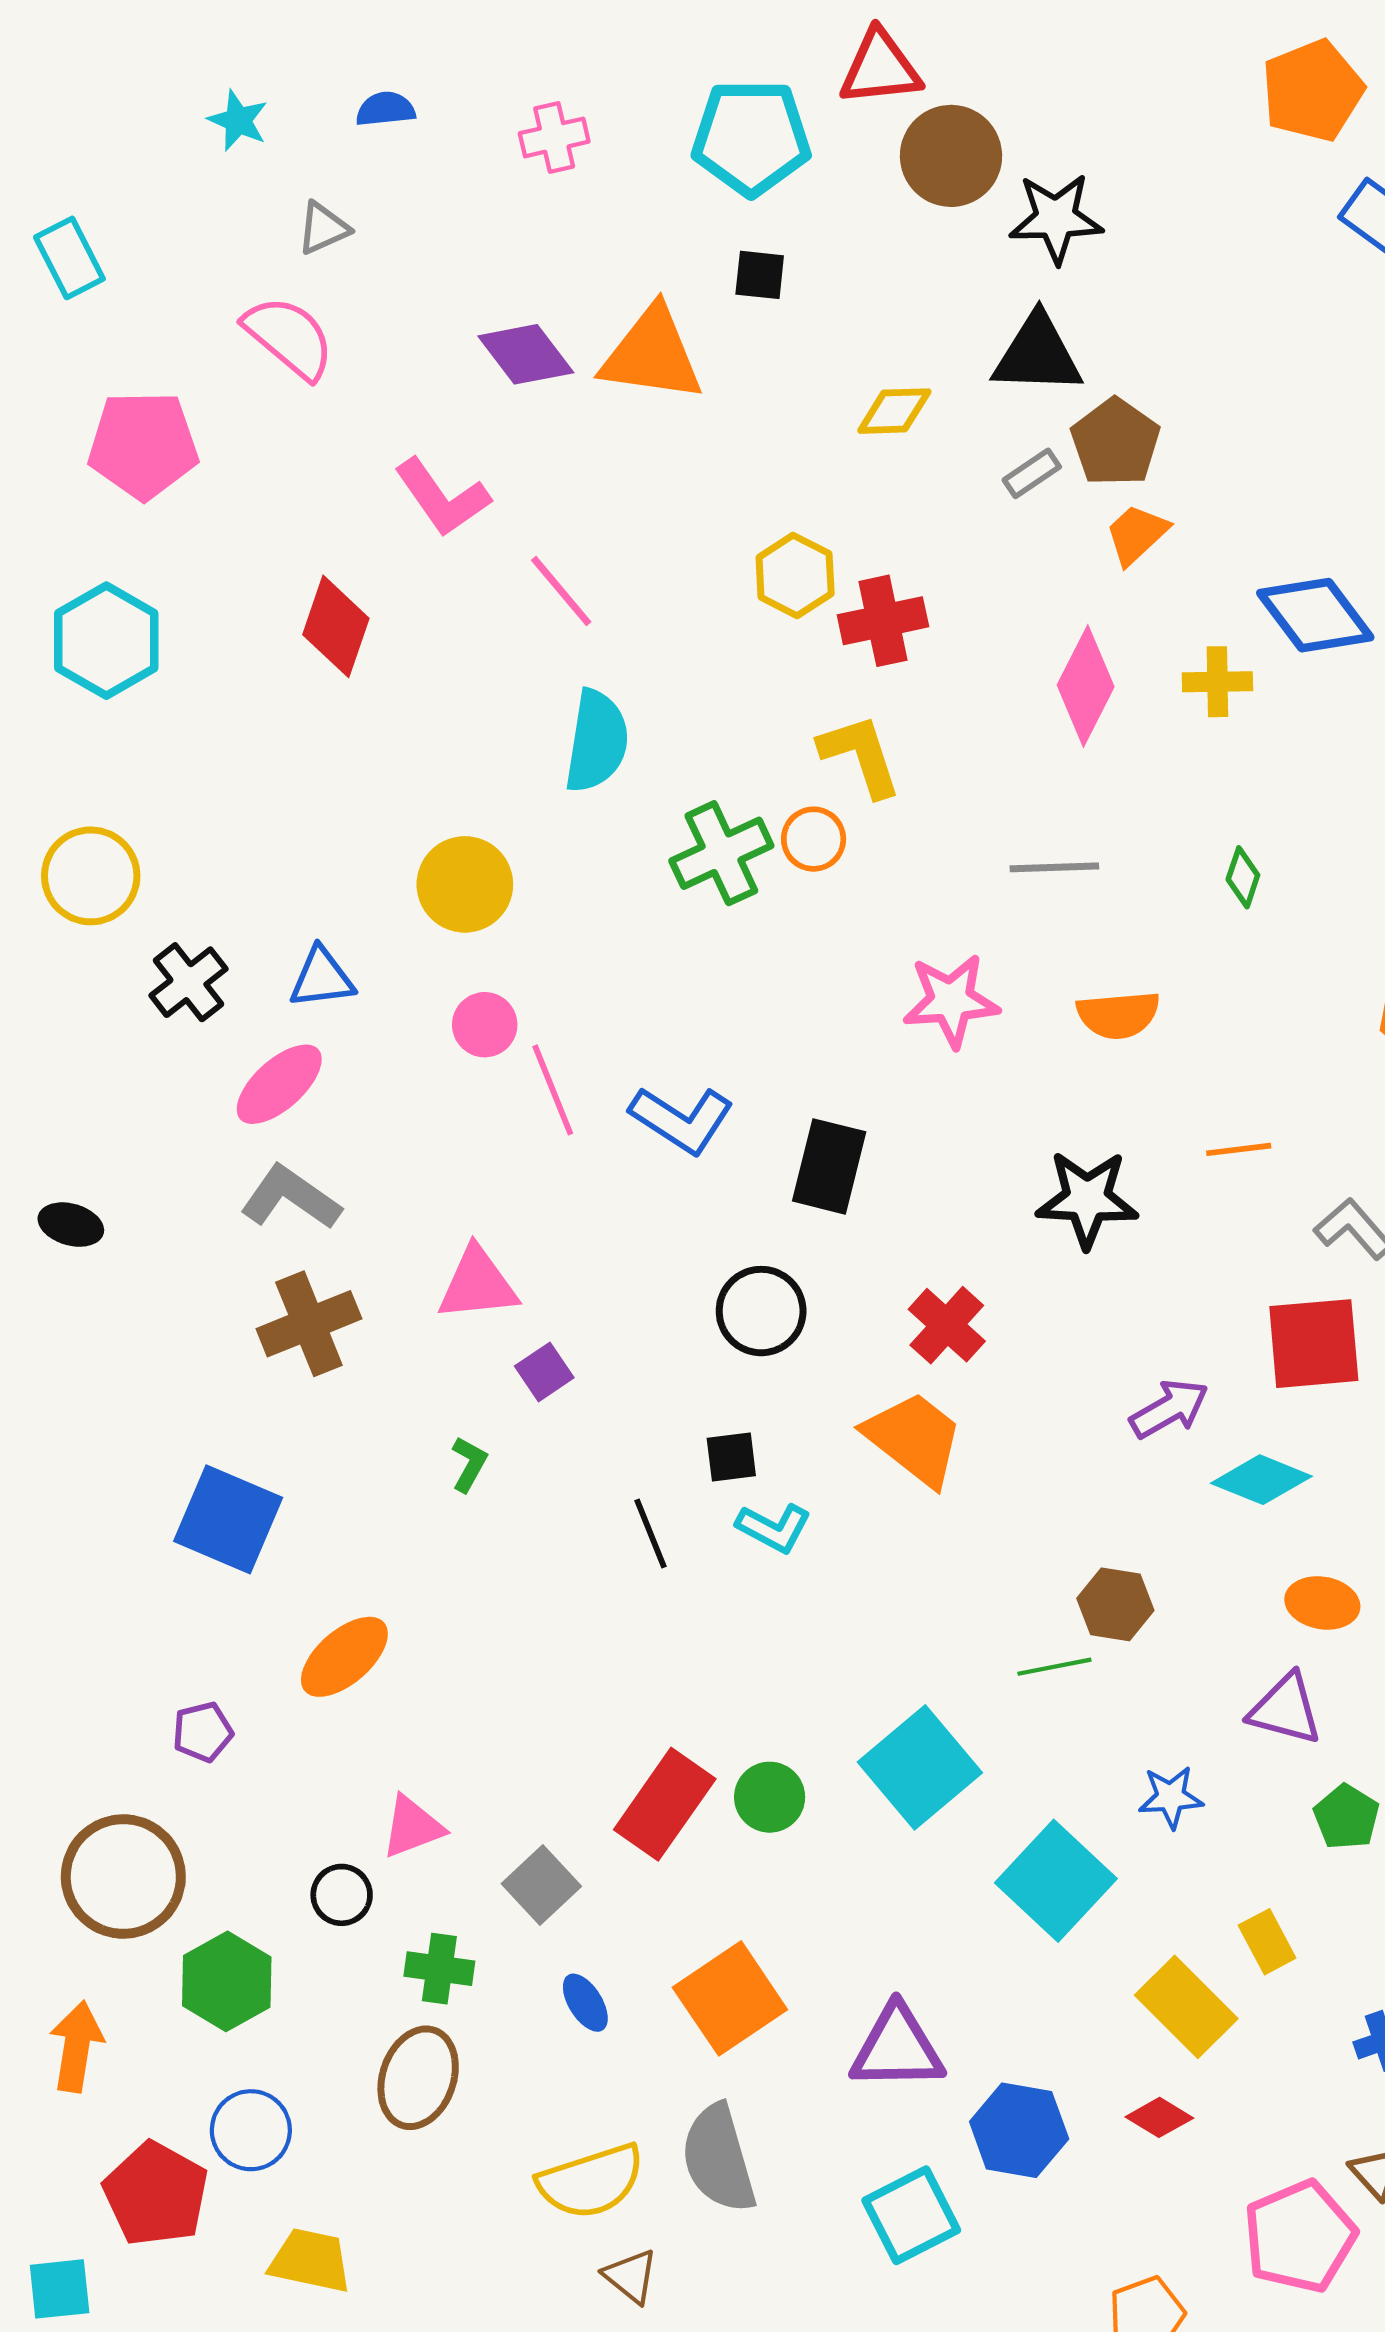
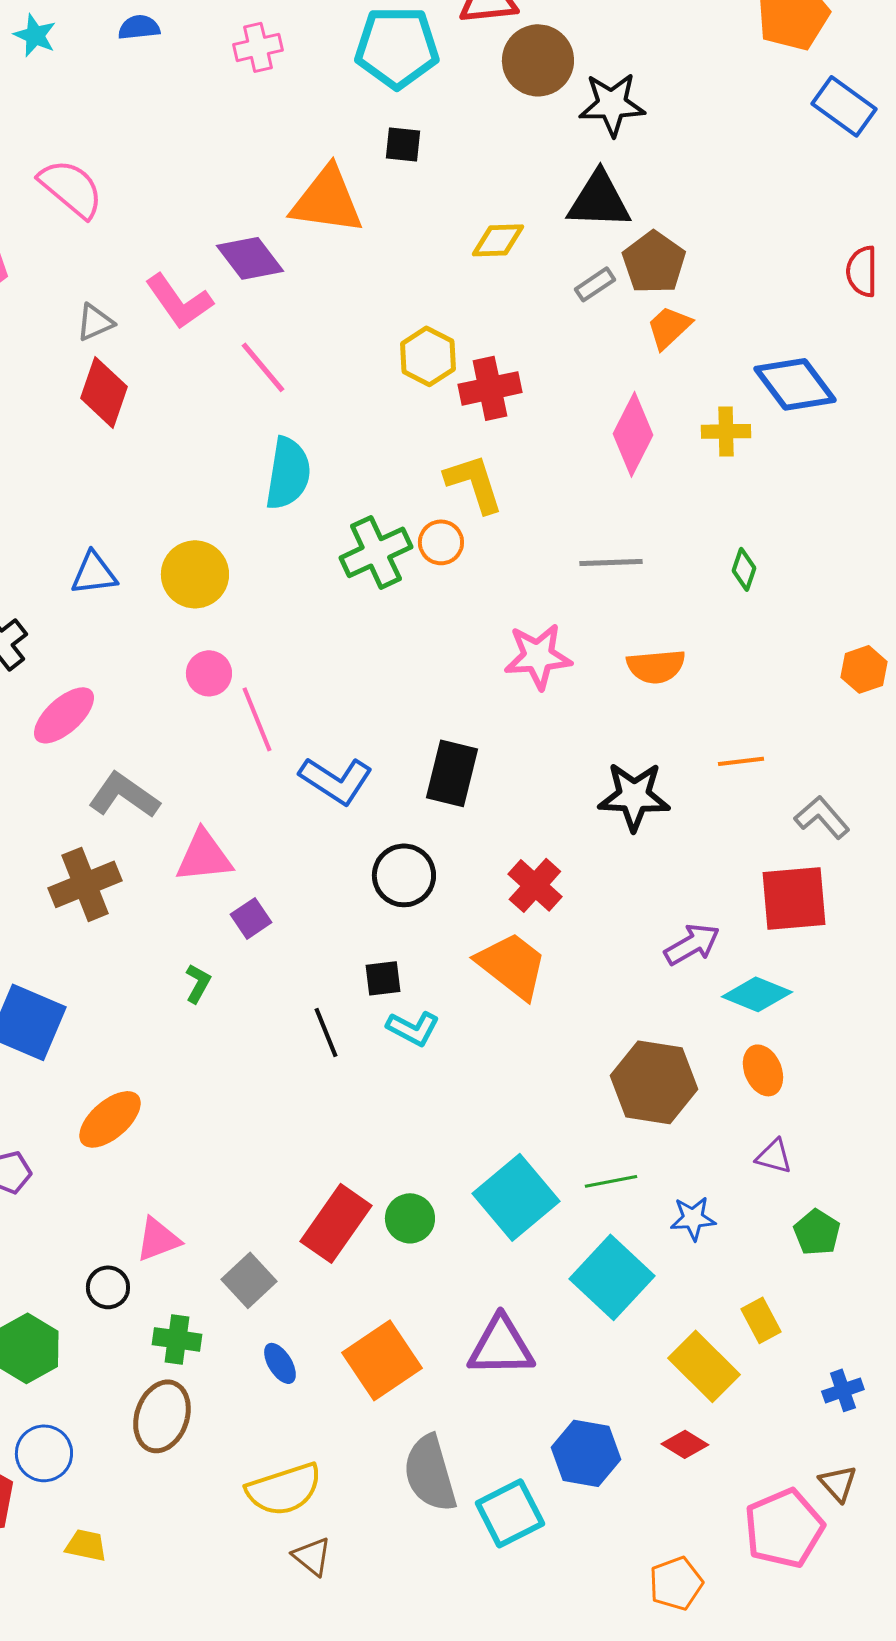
gray triangle: (323, 228) -> (95, 322), moved
purple diamond: (526, 354) -> (250, 258), moved
blue triangle: (322, 978) -> (94, 573), moved
blue L-shape: (682, 1120) -> (336, 780), moved
gray L-shape: (291, 1198) -> (124, 795), moved
orange ellipse: (1322, 1603) -> (763, 1070), moved, turned 57
brown hexagon: (1115, 1604) -> (654, 1082), size x1.6
green line: (1054, 1667) -> (611, 1181), moved
purple triangle: (1285, 1709) -> (774, 1156), size x0.7
purple triangle: (897, 2048) -> (501, 1346), moved
gray semicircle: (719, 2159) -> (430, 1473), moved
yellow trapezoid: (310, 2261) -> (86, 1545), size x0.7

